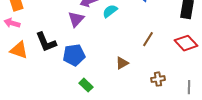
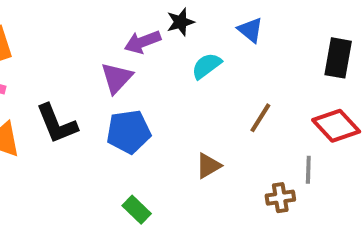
cyan semicircle: (110, 11) -> (206, 66), moved
blue pentagon: (74, 55) -> (129, 132), moved
gray line: (189, 87) -> (308, 170), moved

